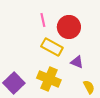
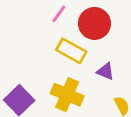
pink line: (43, 20) -> (59, 14), turned 48

